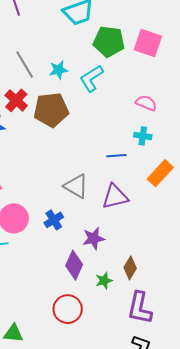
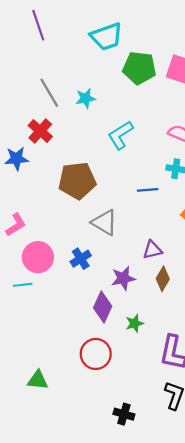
cyan L-shape: (91, 78) -> (120, 135), moved
brown pentagon: (51, 110) -> (77, 181), moved
purple triangle: (115, 197) -> (152, 250), moved, size x0.7
brown diamond: (130, 268) -> (163, 279), moved

